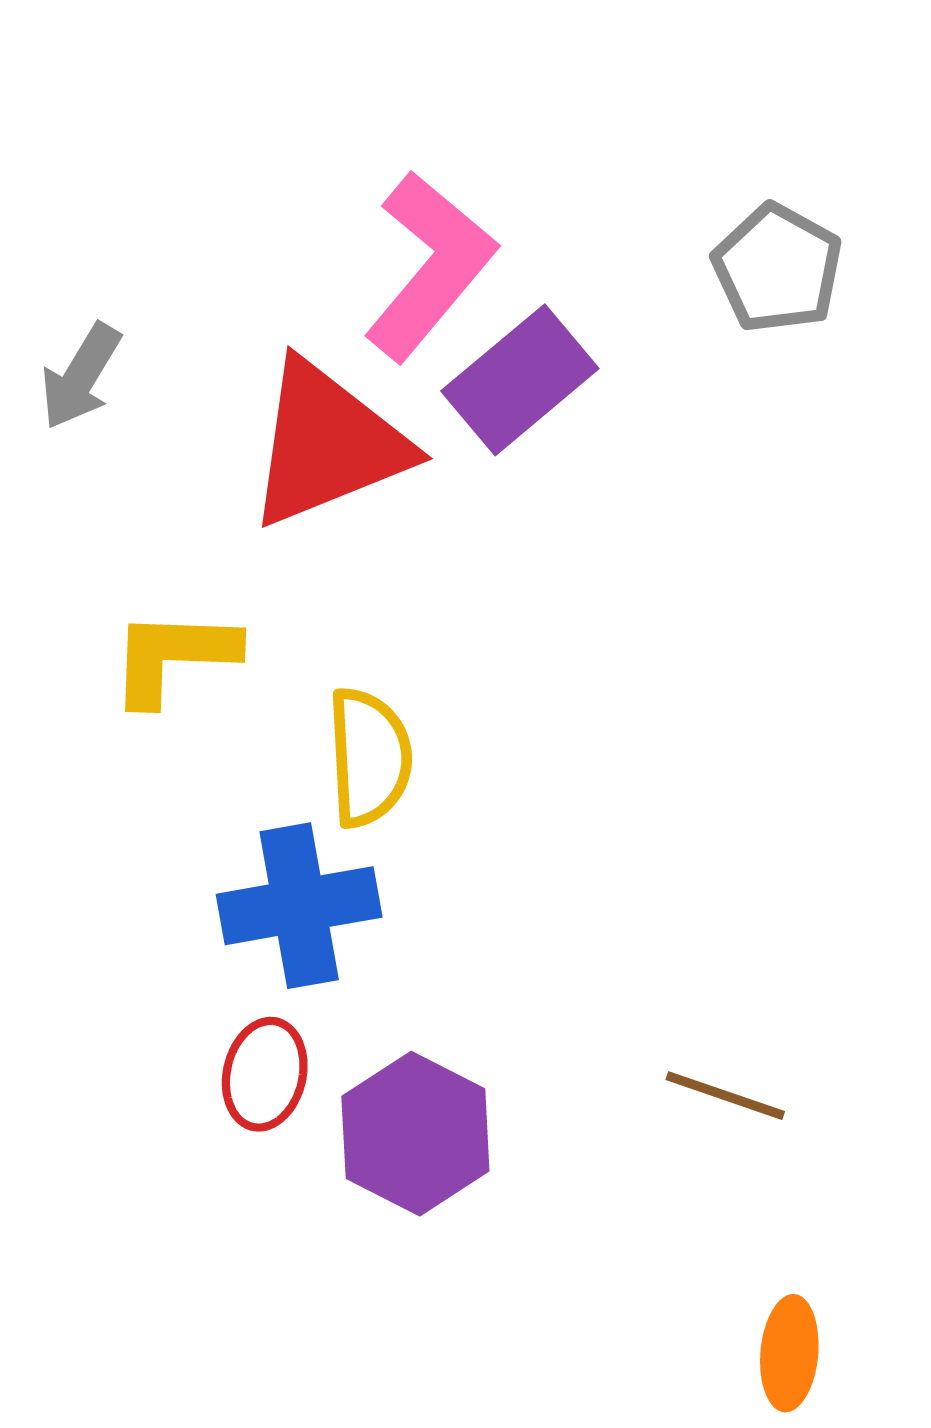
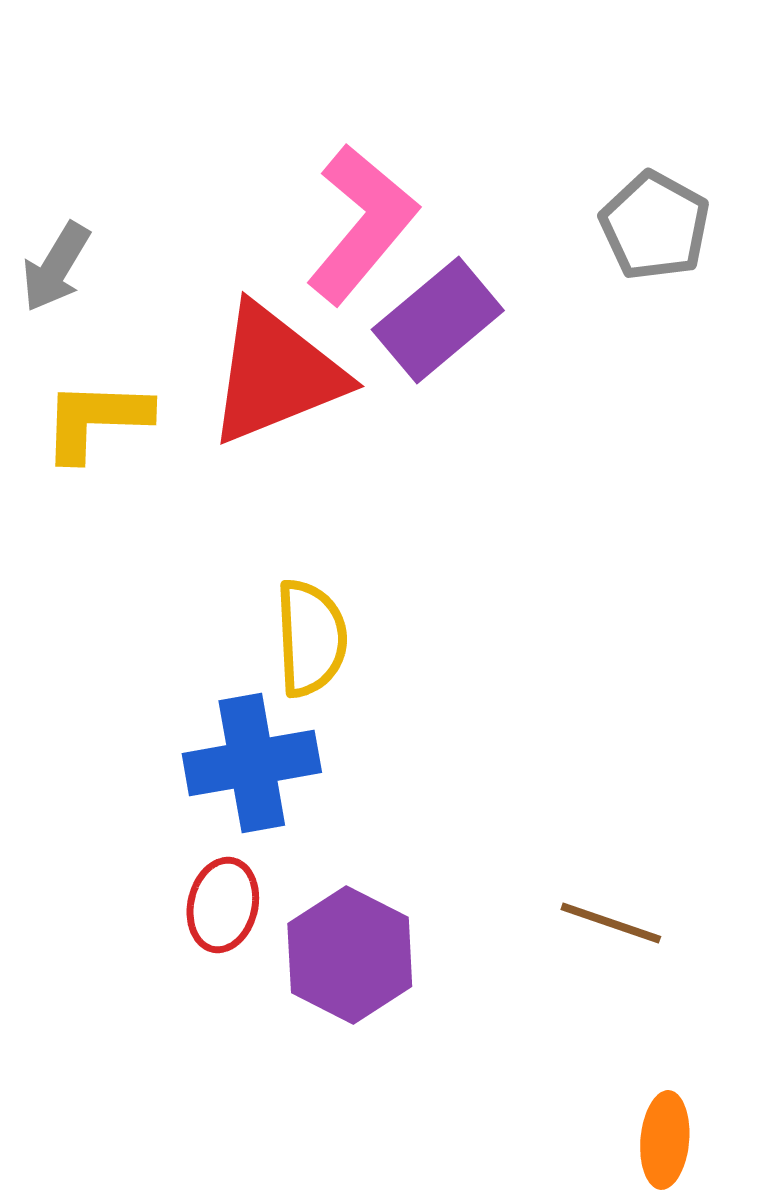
gray arrow: (81, 376) -> (56, 267), moved
yellow L-shape: (173, 656) -> (96, 420), moved

